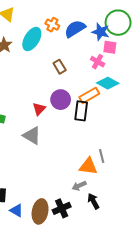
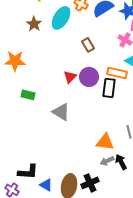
orange rectangle: (89, 95) -> (117, 73), turned 42
red triangle: (39, 109) -> (70, 77), moved
orange triangle: (88, 166) -> (105, 142), moved
black arrow: (93, 201) -> (121, 162), moved

